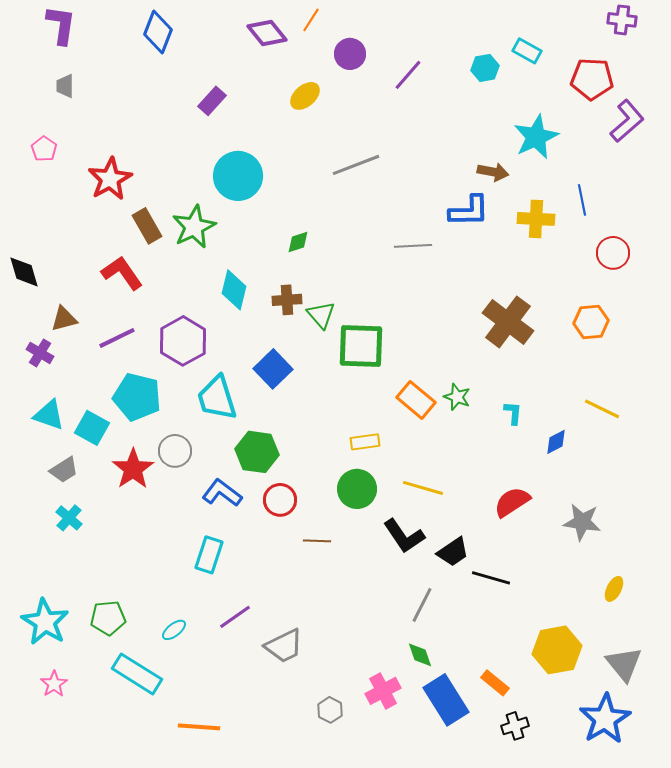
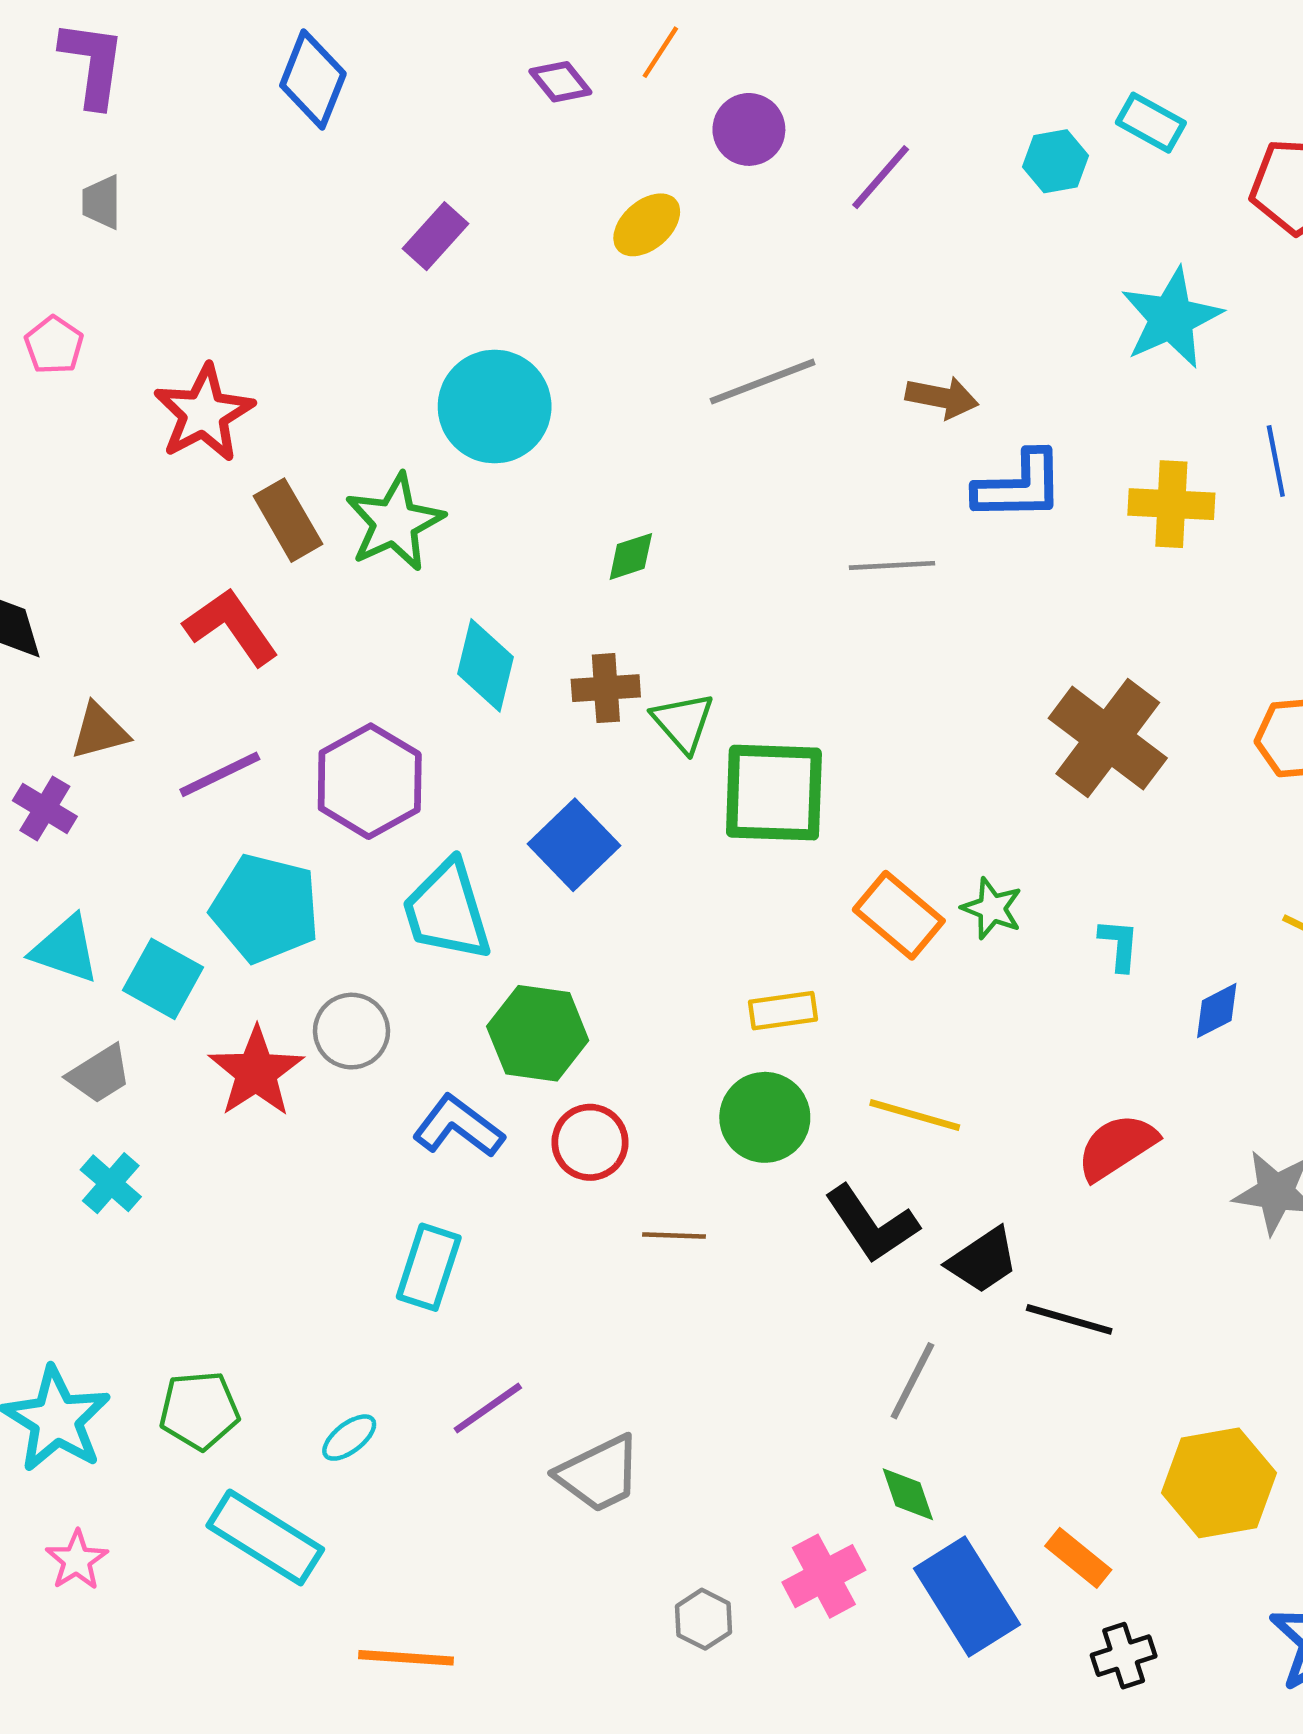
purple diamond: (267, 33) -> (560, 82), size x0.7
brown arrow: (493, 172) -> (942, 397), moved

